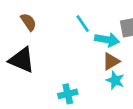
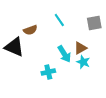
brown semicircle: (28, 22) -> (30, 30), moved, turned 104
cyan arrow: (107, 40) -> (64, 54), moved, turned 48

